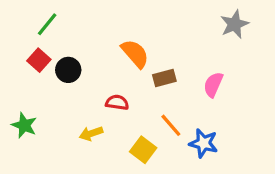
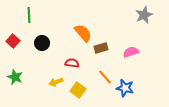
green line: (47, 24) -> (29, 15), turned -42
red square: (39, 60) -> (13, 41), moved
pink semicircle: (213, 85) -> (131, 52), turned 49
yellow square: (143, 150) -> (78, 90), moved

